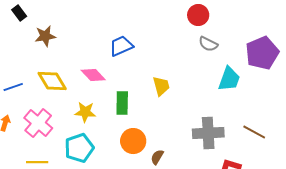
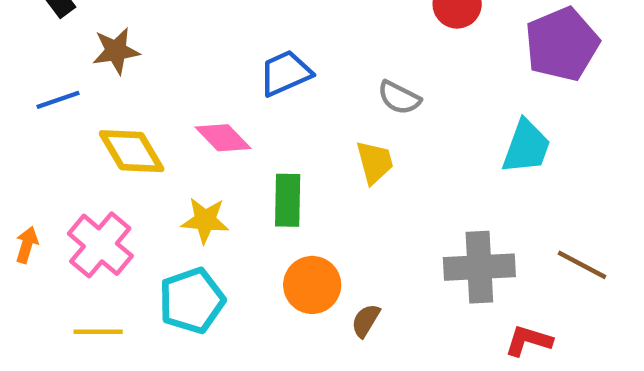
gray semicircle: (208, 44) -> (399, 98), moved
purple pentagon: (262, 53) -> (562, 44), moved
blue line: (13, 87) -> (58, 100), moved

